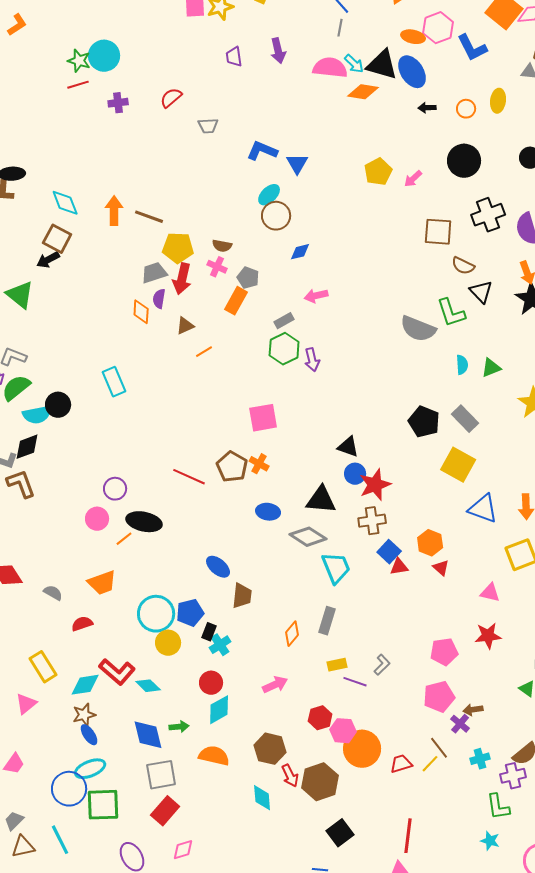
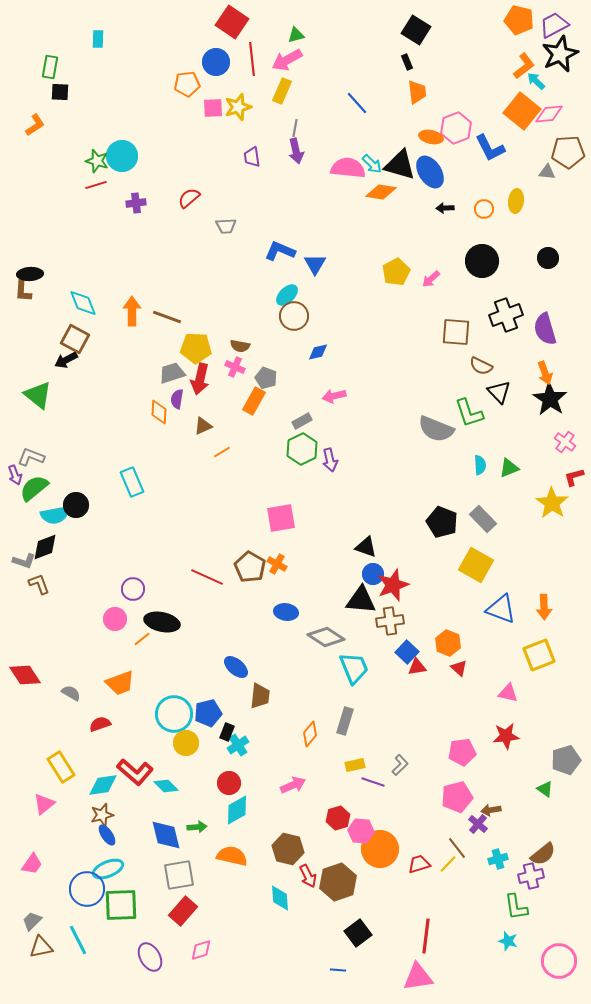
gray line: (340, 28) -> (295, 128), moved
brown L-shape: (21, 484) -> (39, 584), size x0.7
black triangle: (321, 500) -> (361, 600), moved

